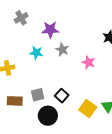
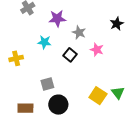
gray star: (62, 50) -> (79, 32), moved
black square: (62, 96) -> (70, 55), moved
brown rectangle: (15, 101) -> (25, 108), moved

